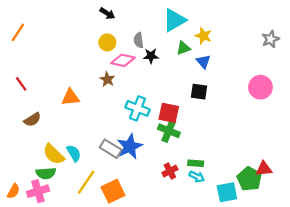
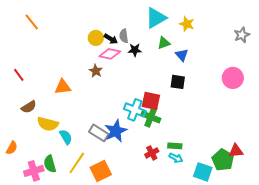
black arrow: (107, 13) -> (111, 39), moved
orange line: (18, 32) -> (32, 22), moved, turned -72
yellow star: (203, 36) -> (187, 24), moved
cyan cross: (137, 108) -> (135, 110), moved
yellow semicircle: (54, 154) -> (48, 124), moved, turned -30
green semicircle: (46, 173) -> (50, 164), moved, turned 78
orange semicircle: (13, 191) -> (12, 148), moved
cyan square: (227, 192) -> (203, 172), turned 30

